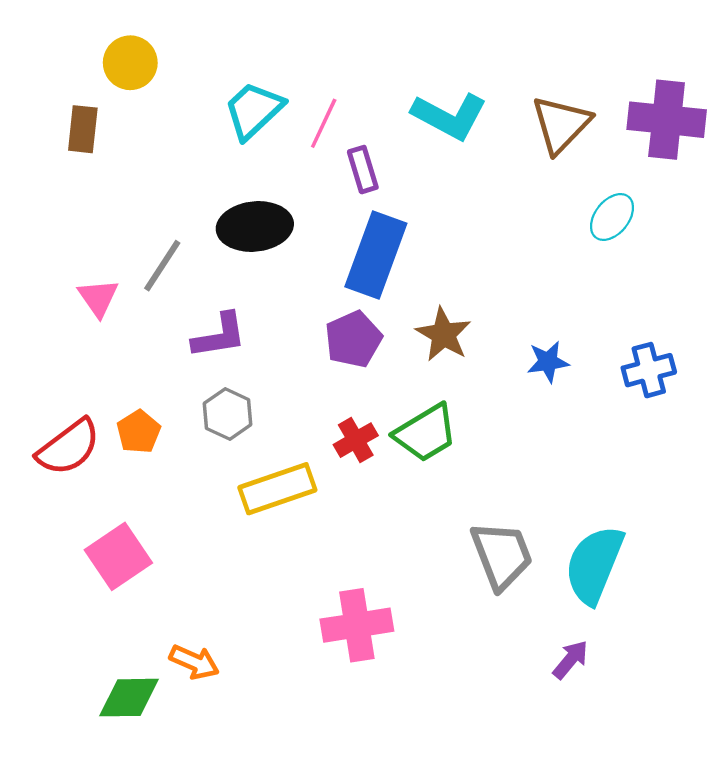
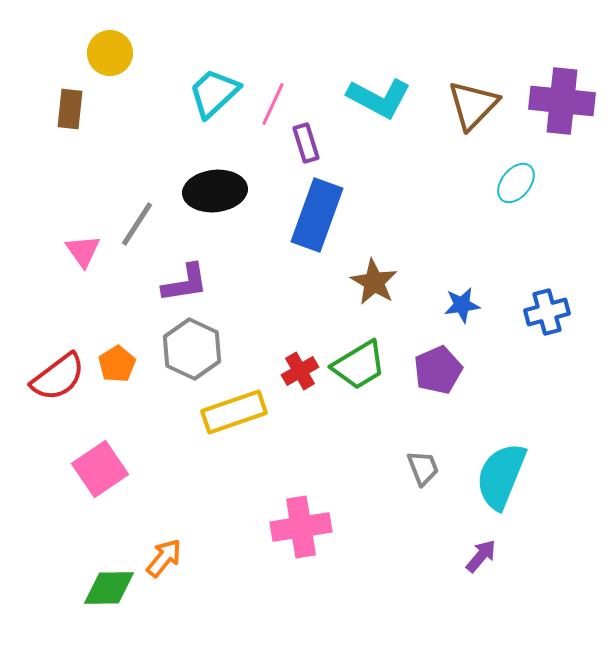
purple pentagon: (353, 339) -> (438, 370), moved
gray hexagon: (228, 414) -> (192, 349), size x1.4
gray trapezoid: (502, 555) -> (423, 468), size x0.6
orange arrow: (194, 662) -> (164, 558), turned -75

